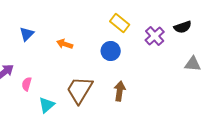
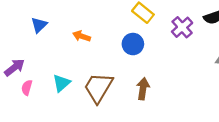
pink semicircle: (27, 84) -> (27, 88), moved
cyan triangle: (47, 105) -> (61, 83), moved

